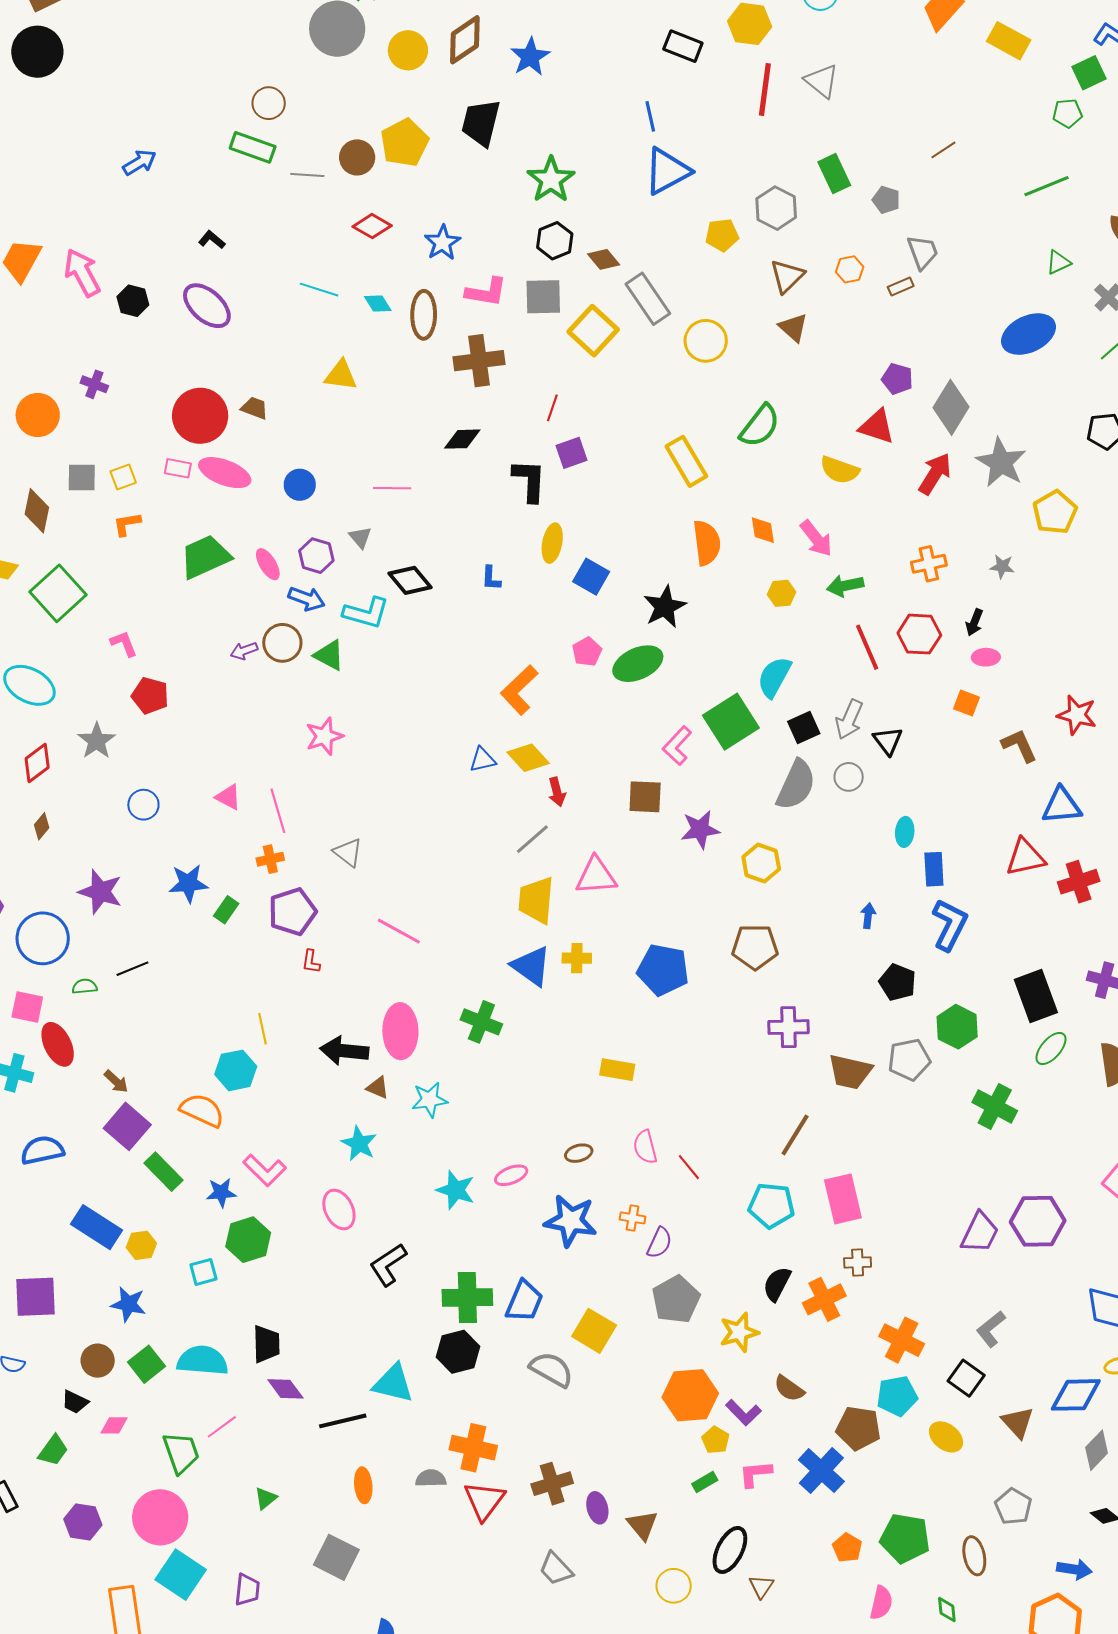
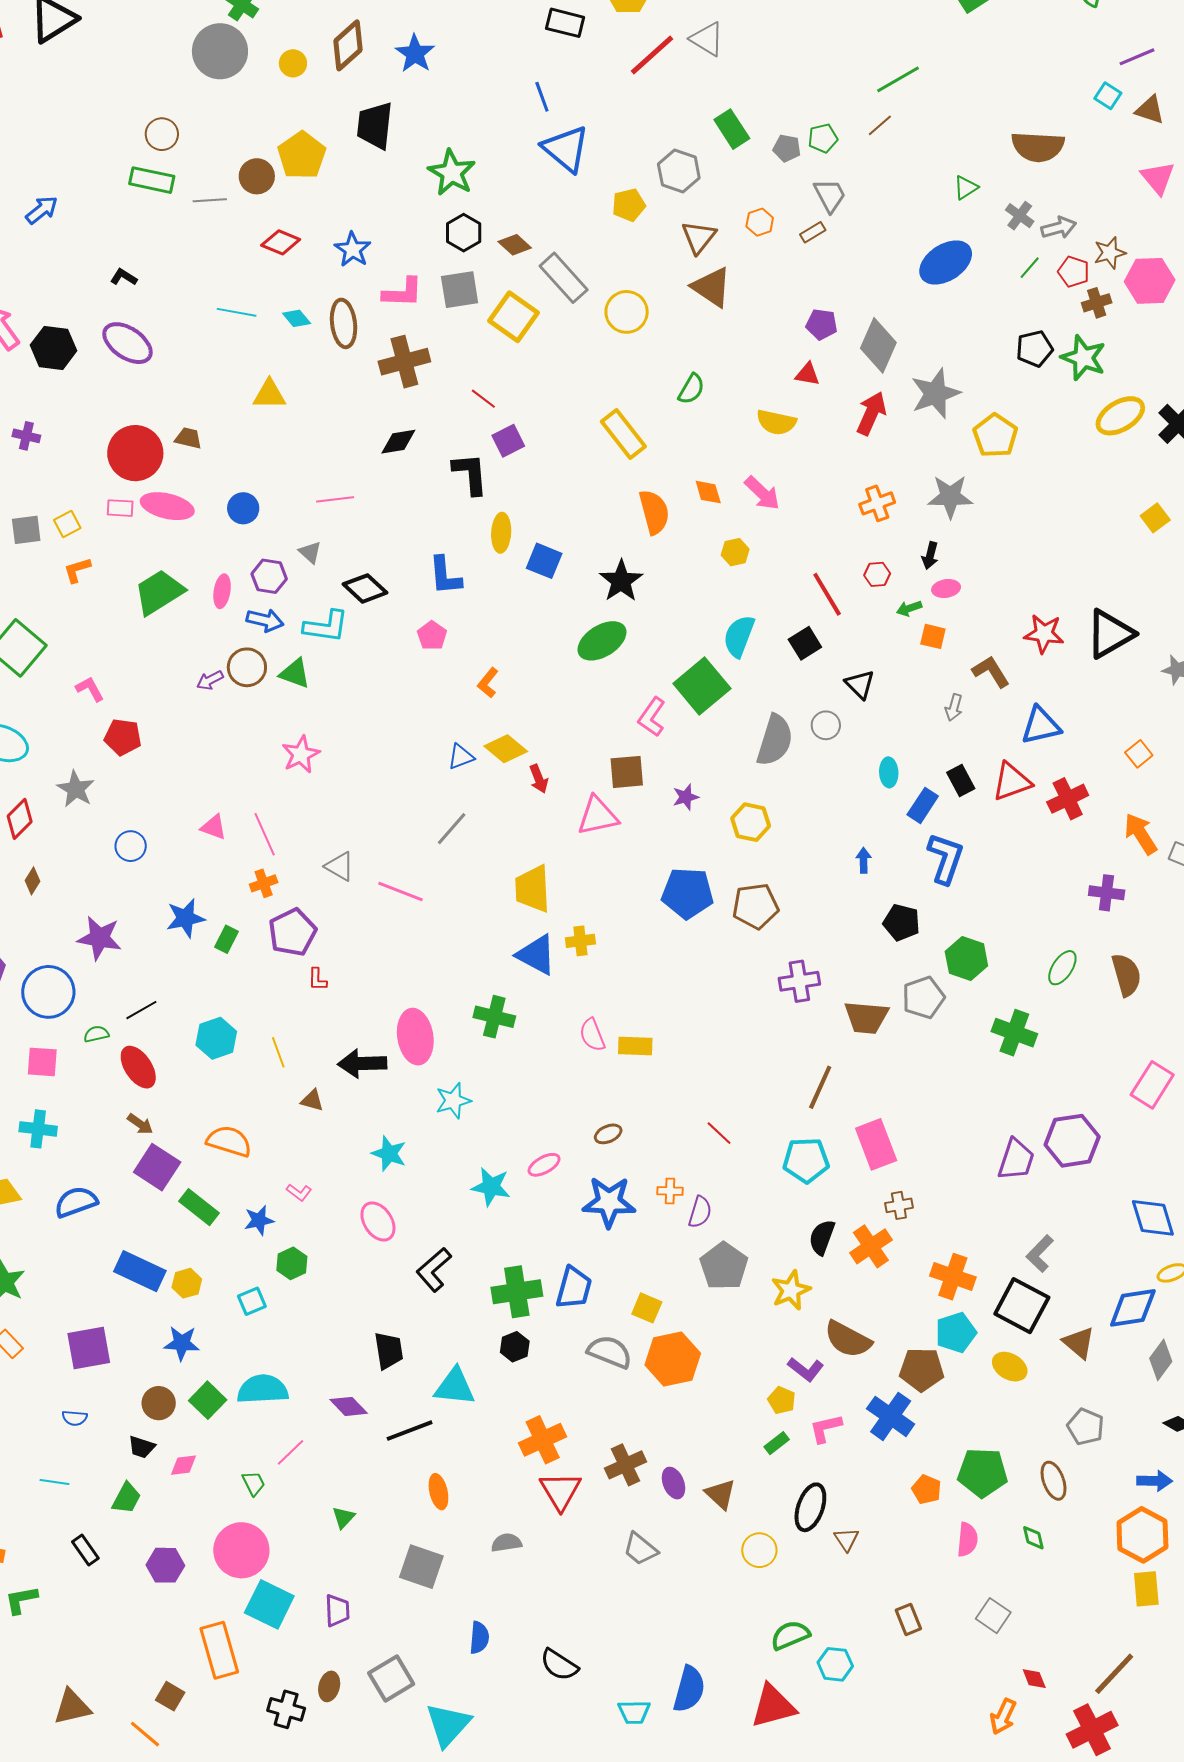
yellow circle: (408, 50) -> (293, 63), size x0.7
red line: (765, 89) -> (652, 55), turned 48
green pentagon: (1067, 113) -> (823, 138), moved
brown line: (943, 150) -> (880, 125), moved
blue triangle: (667, 171) -> (566, 149), turned -44
green line: (1046, 186) -> (898, 79), moved
black hexagon: (133, 301) -> (53, 348), size x1.4
brown triangle: (793, 327) -> (712, 287), size x1.4
red line: (552, 408) -> (483, 399), turned -64
green semicircle: (760, 426) -> (691, 389), size x0.7
red triangle: (877, 427) -> (807, 374), size x0.7
gray star: (1001, 463) -> (935, 393), turned 30
pink ellipse: (268, 564) -> (222, 591), turned 48
gray star: (1002, 567) -> (950, 497), size x1.8
blue L-shape: (491, 578) -> (445, 576), size x1.6
green arrow: (845, 586) -> (909, 608), moved, size x0.7
red hexagon: (919, 634) -> (877, 574), size x0.6
pink pentagon: (587, 652) -> (432, 636), moved
orange L-shape: (519, 690) -> (488, 683), size x0.6
gray arrow: (849, 719) -> (954, 708), moved, size x0.7
black square: (804, 727) -> (805, 643), moved
purple star: (700, 829) -> (686, 797), size x0.7
gray line: (532, 839) -> (452, 829), moved
blue rectangle: (934, 869) -> (923, 805), turned 44
pink triangle: (596, 876) -> (598, 816), moved
pink line: (399, 931) -> (401, 892), moved
blue pentagon: (663, 970) -> (688, 893), moved
black rectangle: (1036, 996) -> (961, 781), moved, size x0.6
red ellipse: (58, 1044) -> (138, 1067), moved
cyan hexagon: (236, 1070) -> (216, 1038), moved
brown triangle: (378, 1088) -> (312, 1100), moved
pink semicircle: (645, 1147) -> (592, 1035), moved
pink L-shape: (265, 1170) -> (299, 1192), size x0.6
green hexagon: (248, 1240) -> (292, 1263), size x0.7
yellow square: (594, 1331) -> (647, 1308), size x0.7
black trapezoid: (266, 1344) -> (389, 1351), moved
black hexagon: (458, 1352) -> (515, 1347), size x0.7
black square: (966, 1378) -> (1022, 1306), size x1.5
brown semicircle: (789, 1388) -> (848, 1339), size x1.5
orange hexagon: (690, 1395) -> (673, 1359), moved
orange cross: (473, 1448) -> (543, 1440), turned -30
green trapezoid: (181, 1453) -> (253, 1483), size x0.6
gray semicircle: (431, 1478) -> (506, 1543), moved

